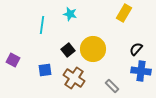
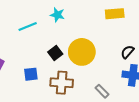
yellow rectangle: (124, 13) -> (115, 14), turned 54
cyan line: (42, 25) -> (28, 26), turned 60
brown cross: (74, 78) -> (62, 83), turned -30

